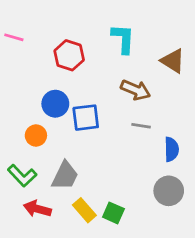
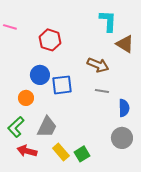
cyan L-shape: (123, 39) -> (108, 21), moved
green L-shape: (22, 176) -> (16, 127), turned 90
green square: (113, 213) -> (82, 154), turned 35

